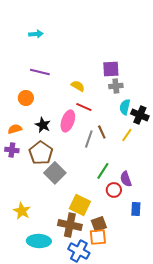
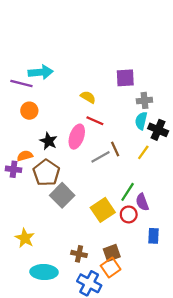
cyan arrow: (36, 34) -> (41, 72), moved, size x1.5
purple line: (40, 72) -> (21, 84), moved
gray cross: (116, 86) -> (144, 100), moved
orange semicircle: (15, 129) -> (25, 156), moved
gray line: (89, 139) -> (100, 157), turned 42
green line: (103, 171) -> (128, 192), moved
yellow square: (80, 205) -> (103, 210), moved, turned 30
brown cross: (70, 225) -> (79, 254), size x0.6
orange square: (98, 237) -> (111, 268), turned -30

